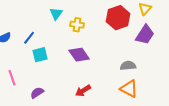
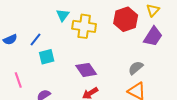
yellow cross: (77, 25) -> (84, 26), size x1.6
purple diamond: (79, 55) -> (86, 70), moved
gray semicircle: (128, 66) -> (136, 68), turned -35

